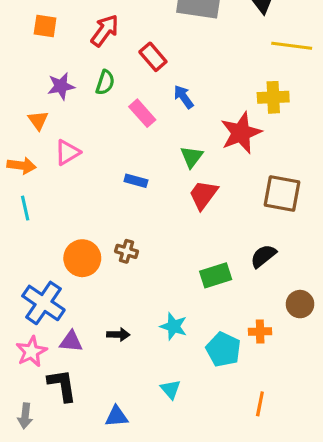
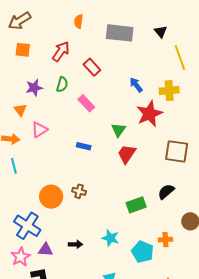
yellow line: (292, 46) -> (180, 57), turned 65
blue arrow: (184, 97) -> (136, 85), moved

